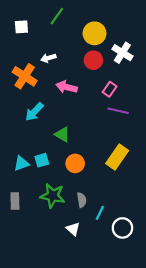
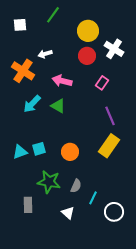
purple line: (118, 111) -> (110, 116), moved, turned 54
green triangle: (62, 134) -> (58, 106), moved
gray semicircle: (82, 200) -> (76, 186), turned 32
gray rectangle: (15, 201) -> (28, 205), moved

